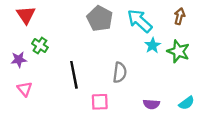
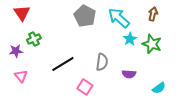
green cross: (40, 46) -> (34, 39), turned 32
black line: (74, 75) -> (63, 64), turned 70
pink square: (100, 102) -> (85, 87), turned 35
purple semicircle: (151, 104) -> (129, 74), moved

